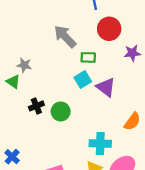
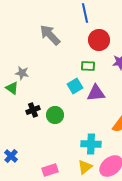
gray arrow: (65, 36) -> (50, 35), moved
green rectangle: (88, 57) -> (88, 66), moved
purple triangle: (106, 87) -> (96, 93), turned -42

